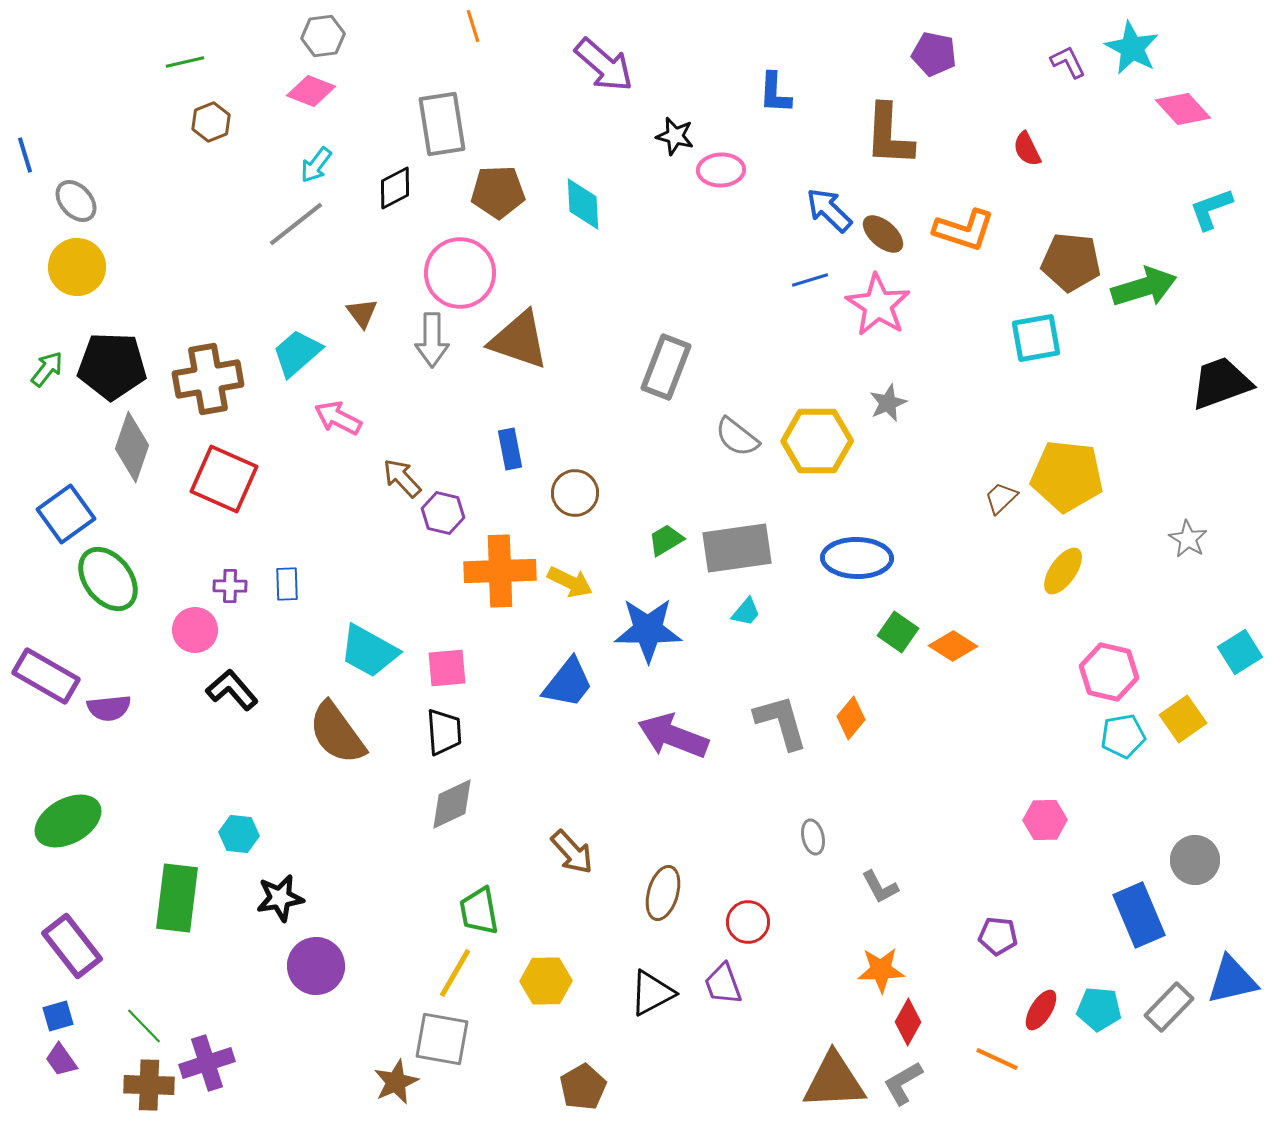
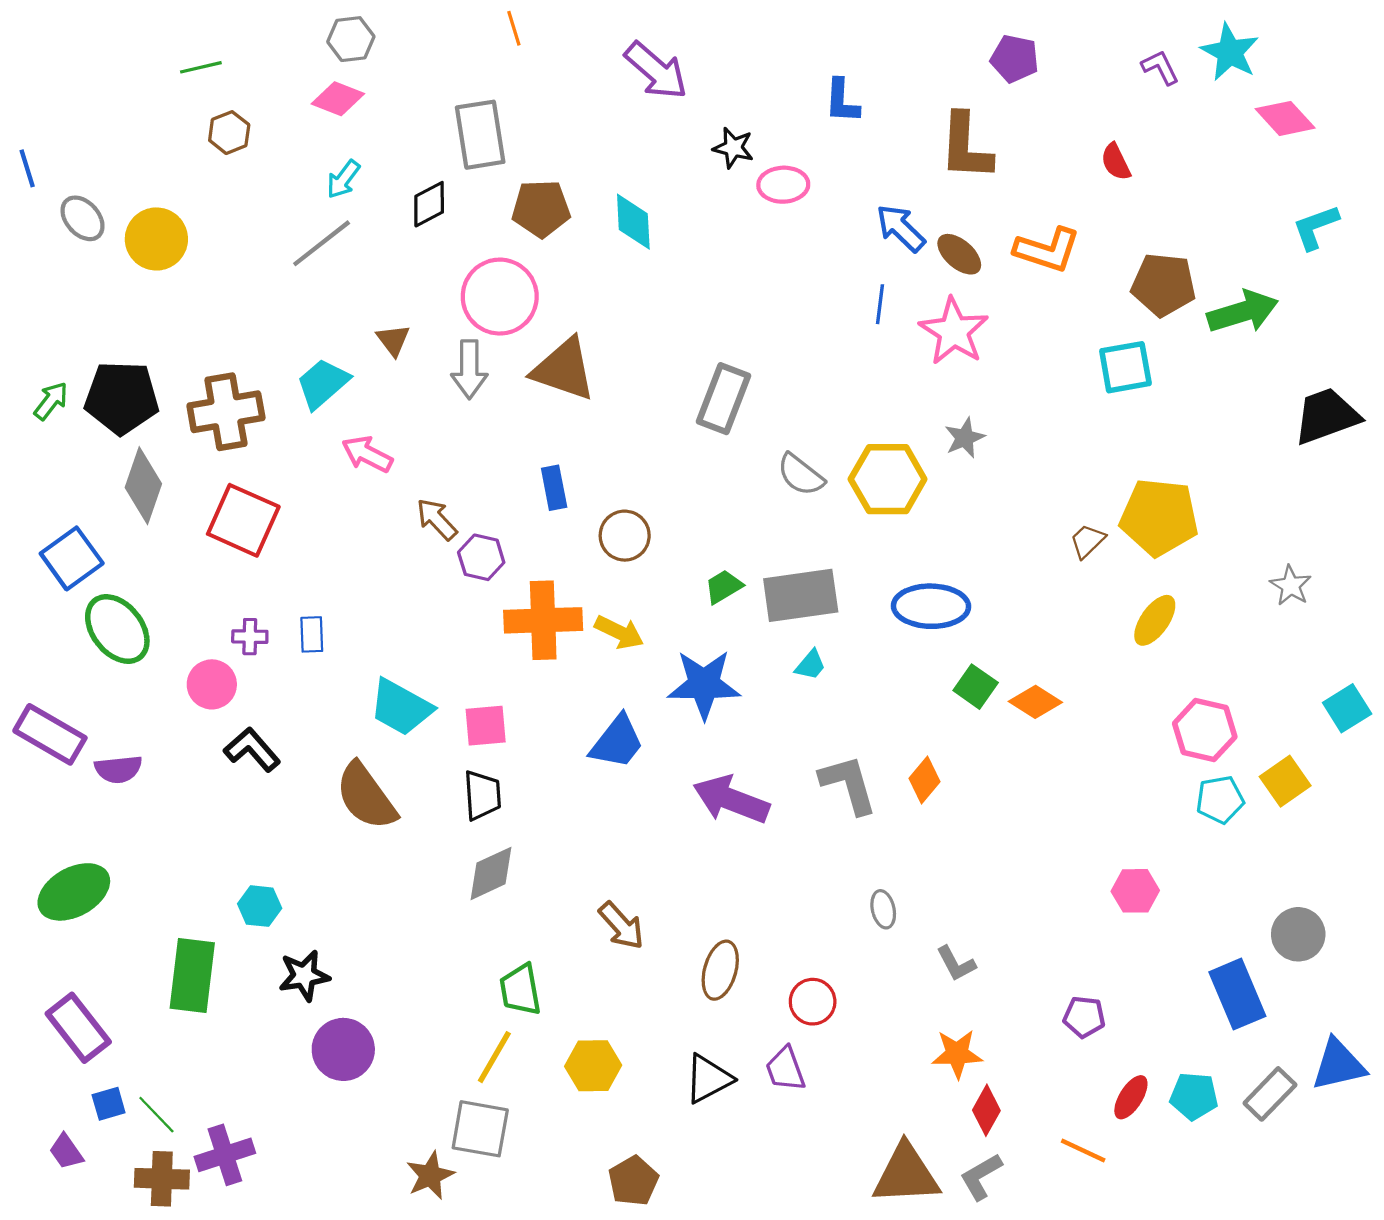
yellow circle: (77, 267) -> (156, 239), moved
blue line: (810, 280) -> (880, 304), turned -66
blue square: (58, 1016) -> (109, 1104), moved

